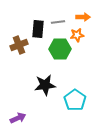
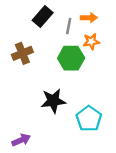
orange arrow: (83, 17) -> (89, 18), moved
gray line: (58, 22) -> (69, 26), turned -72
black rectangle: (38, 29) -> (43, 17), moved, turned 36

